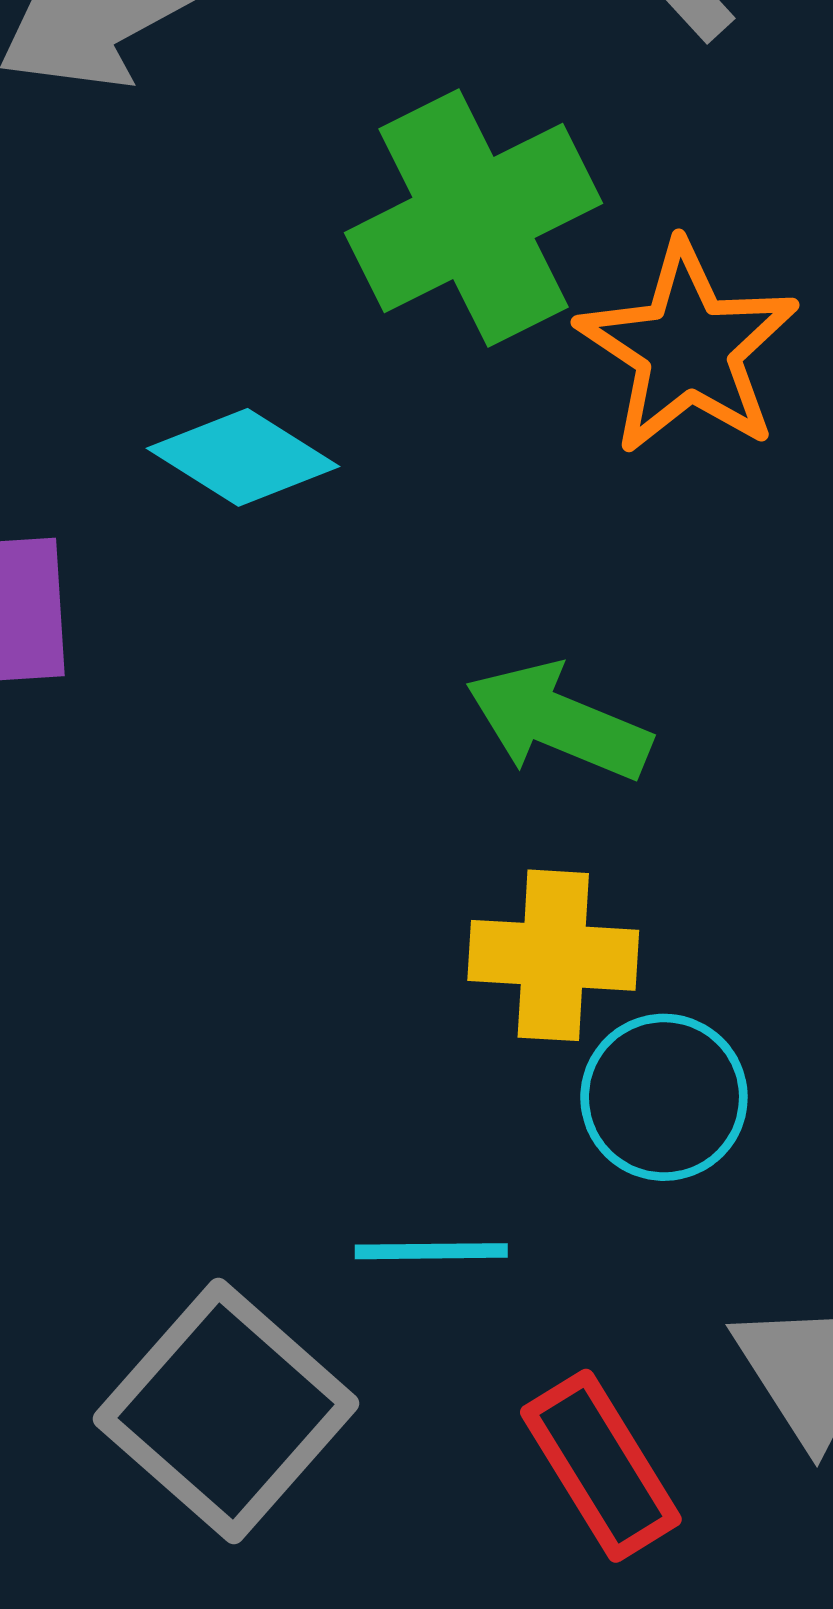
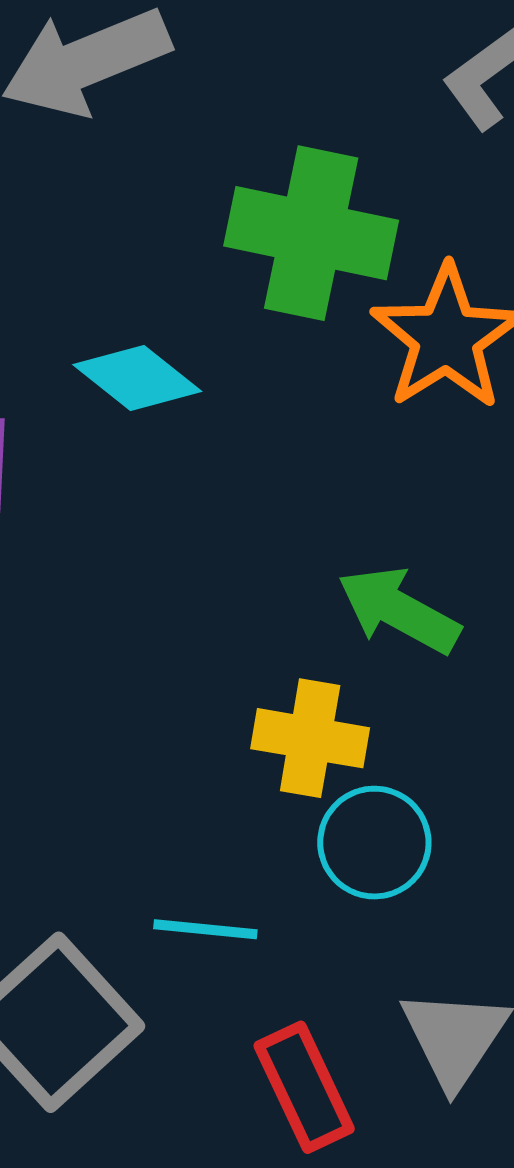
green cross: (473, 218) -> (311, 233), turned 32
green arrow: (558, 722) -> (399, 610), moved

